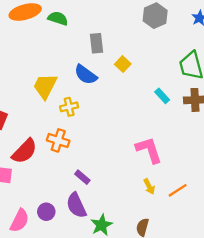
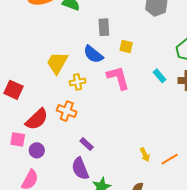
yellow square: (123, 64) -> (126, 46), turned -32
pink L-shape: (149, 150) -> (118, 78), moved
purple circle: (46, 212) -> (37, 150), moved

